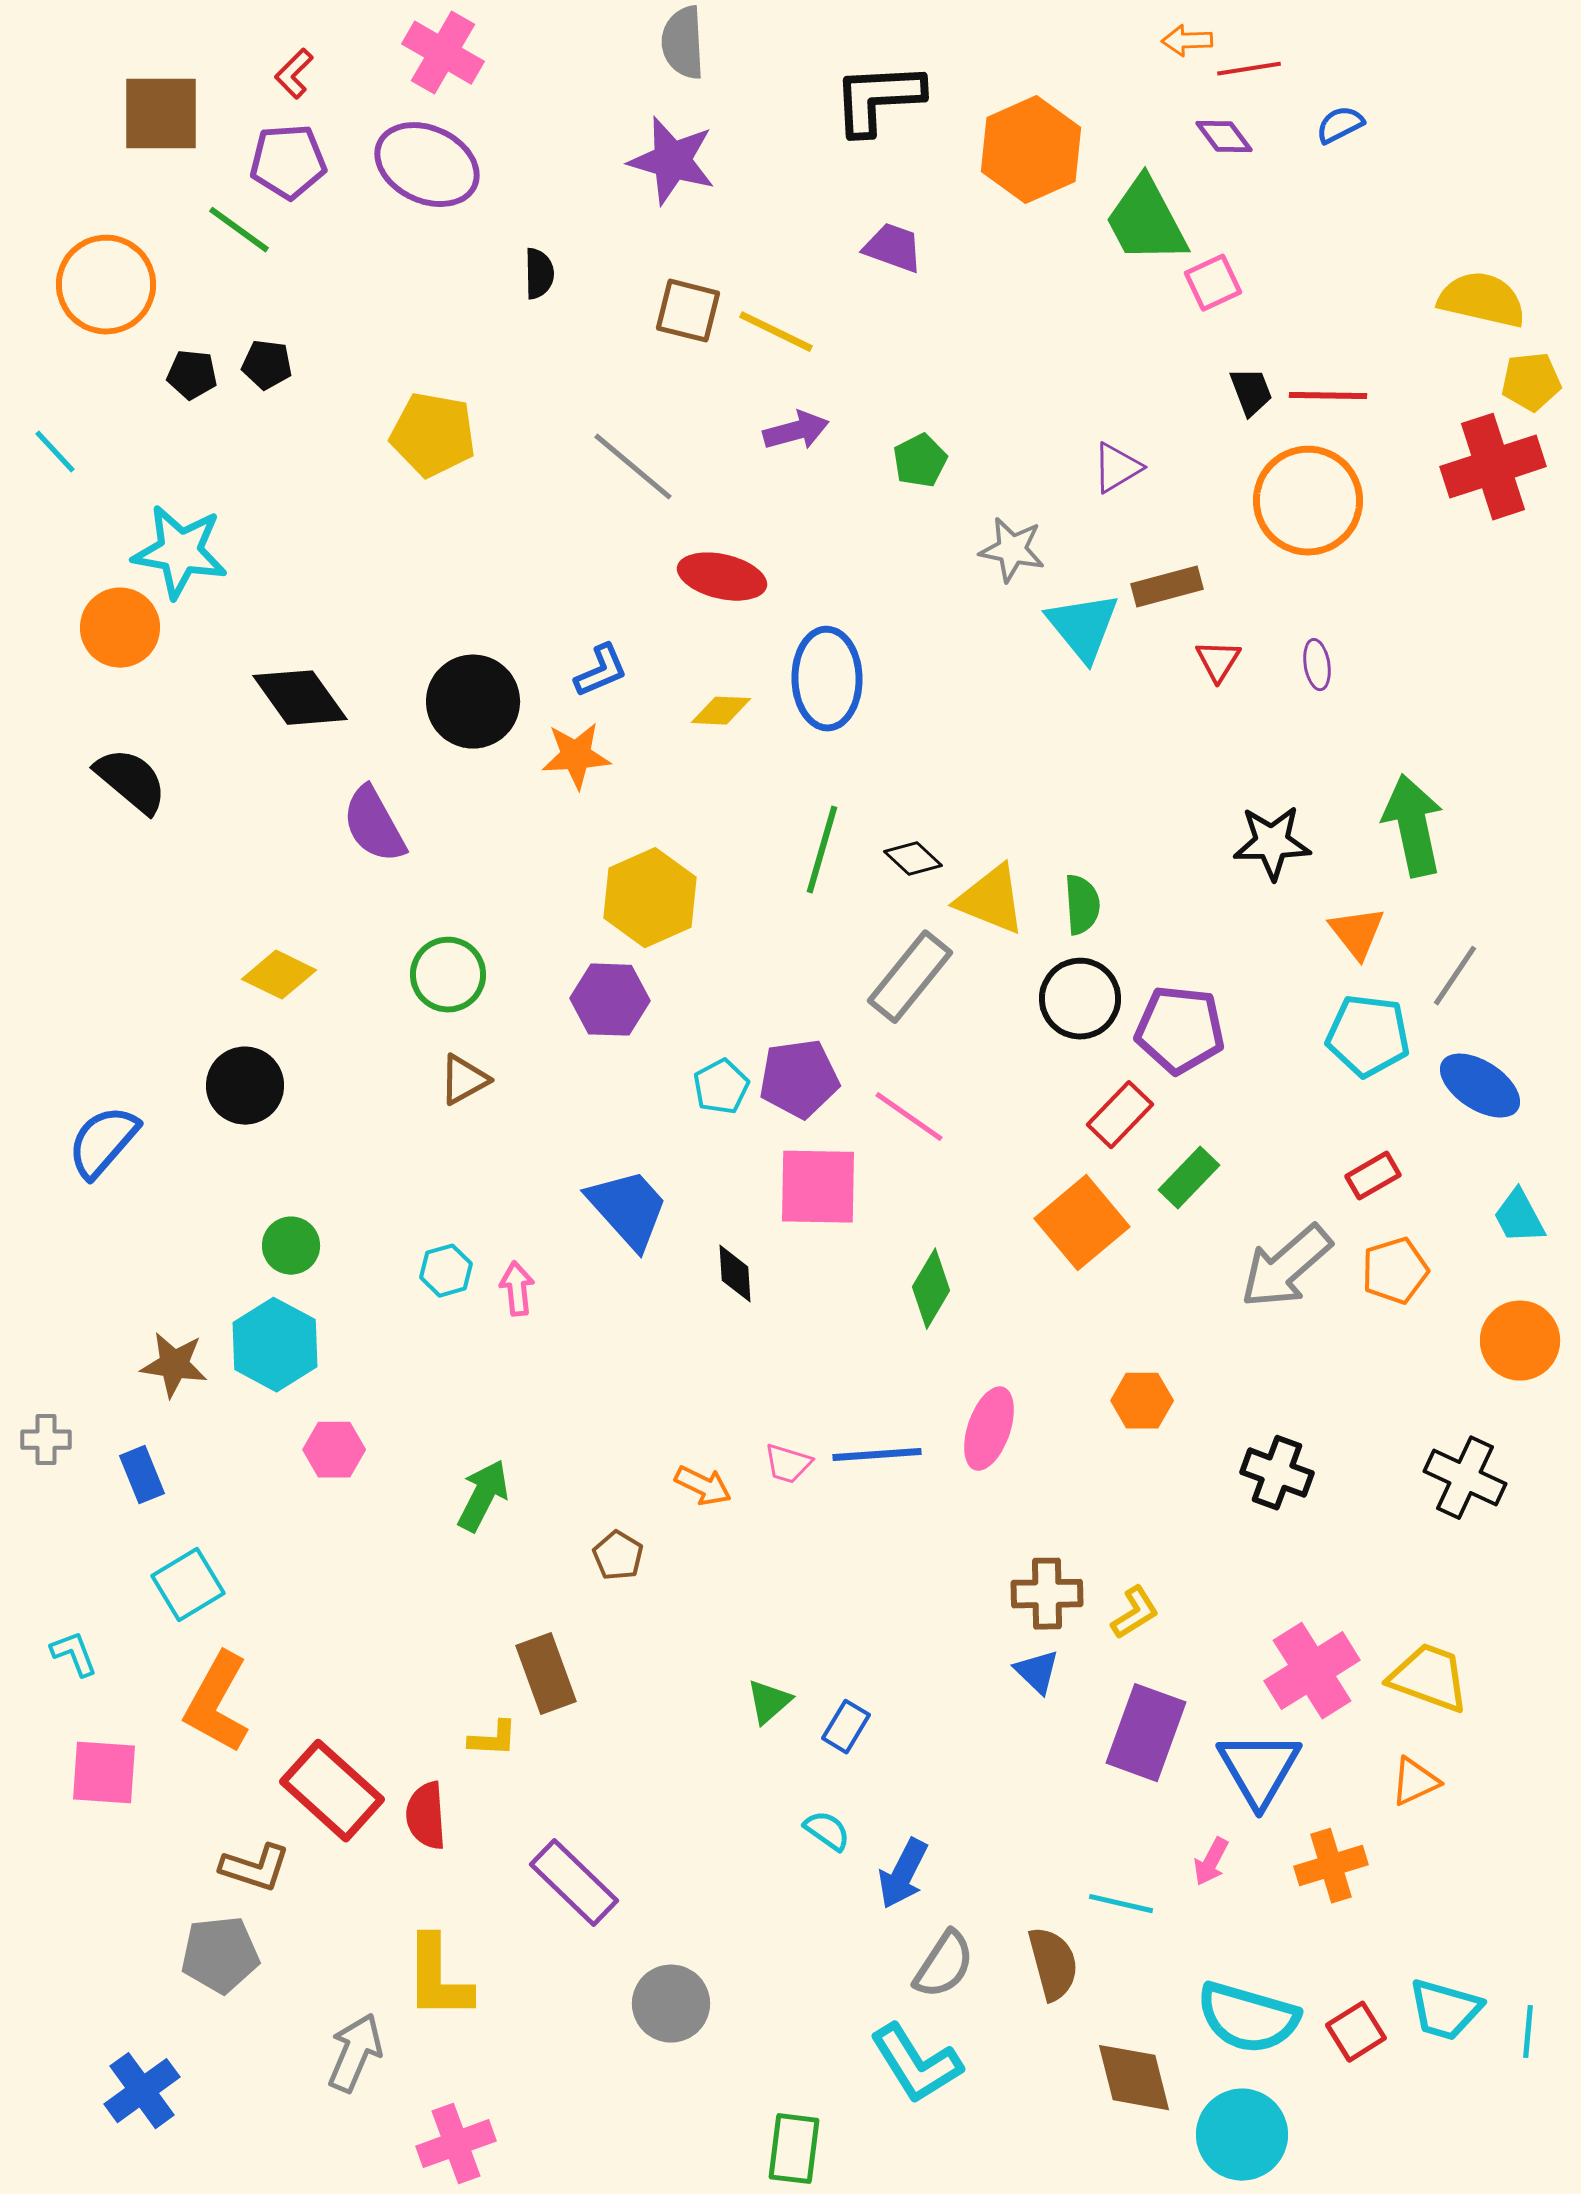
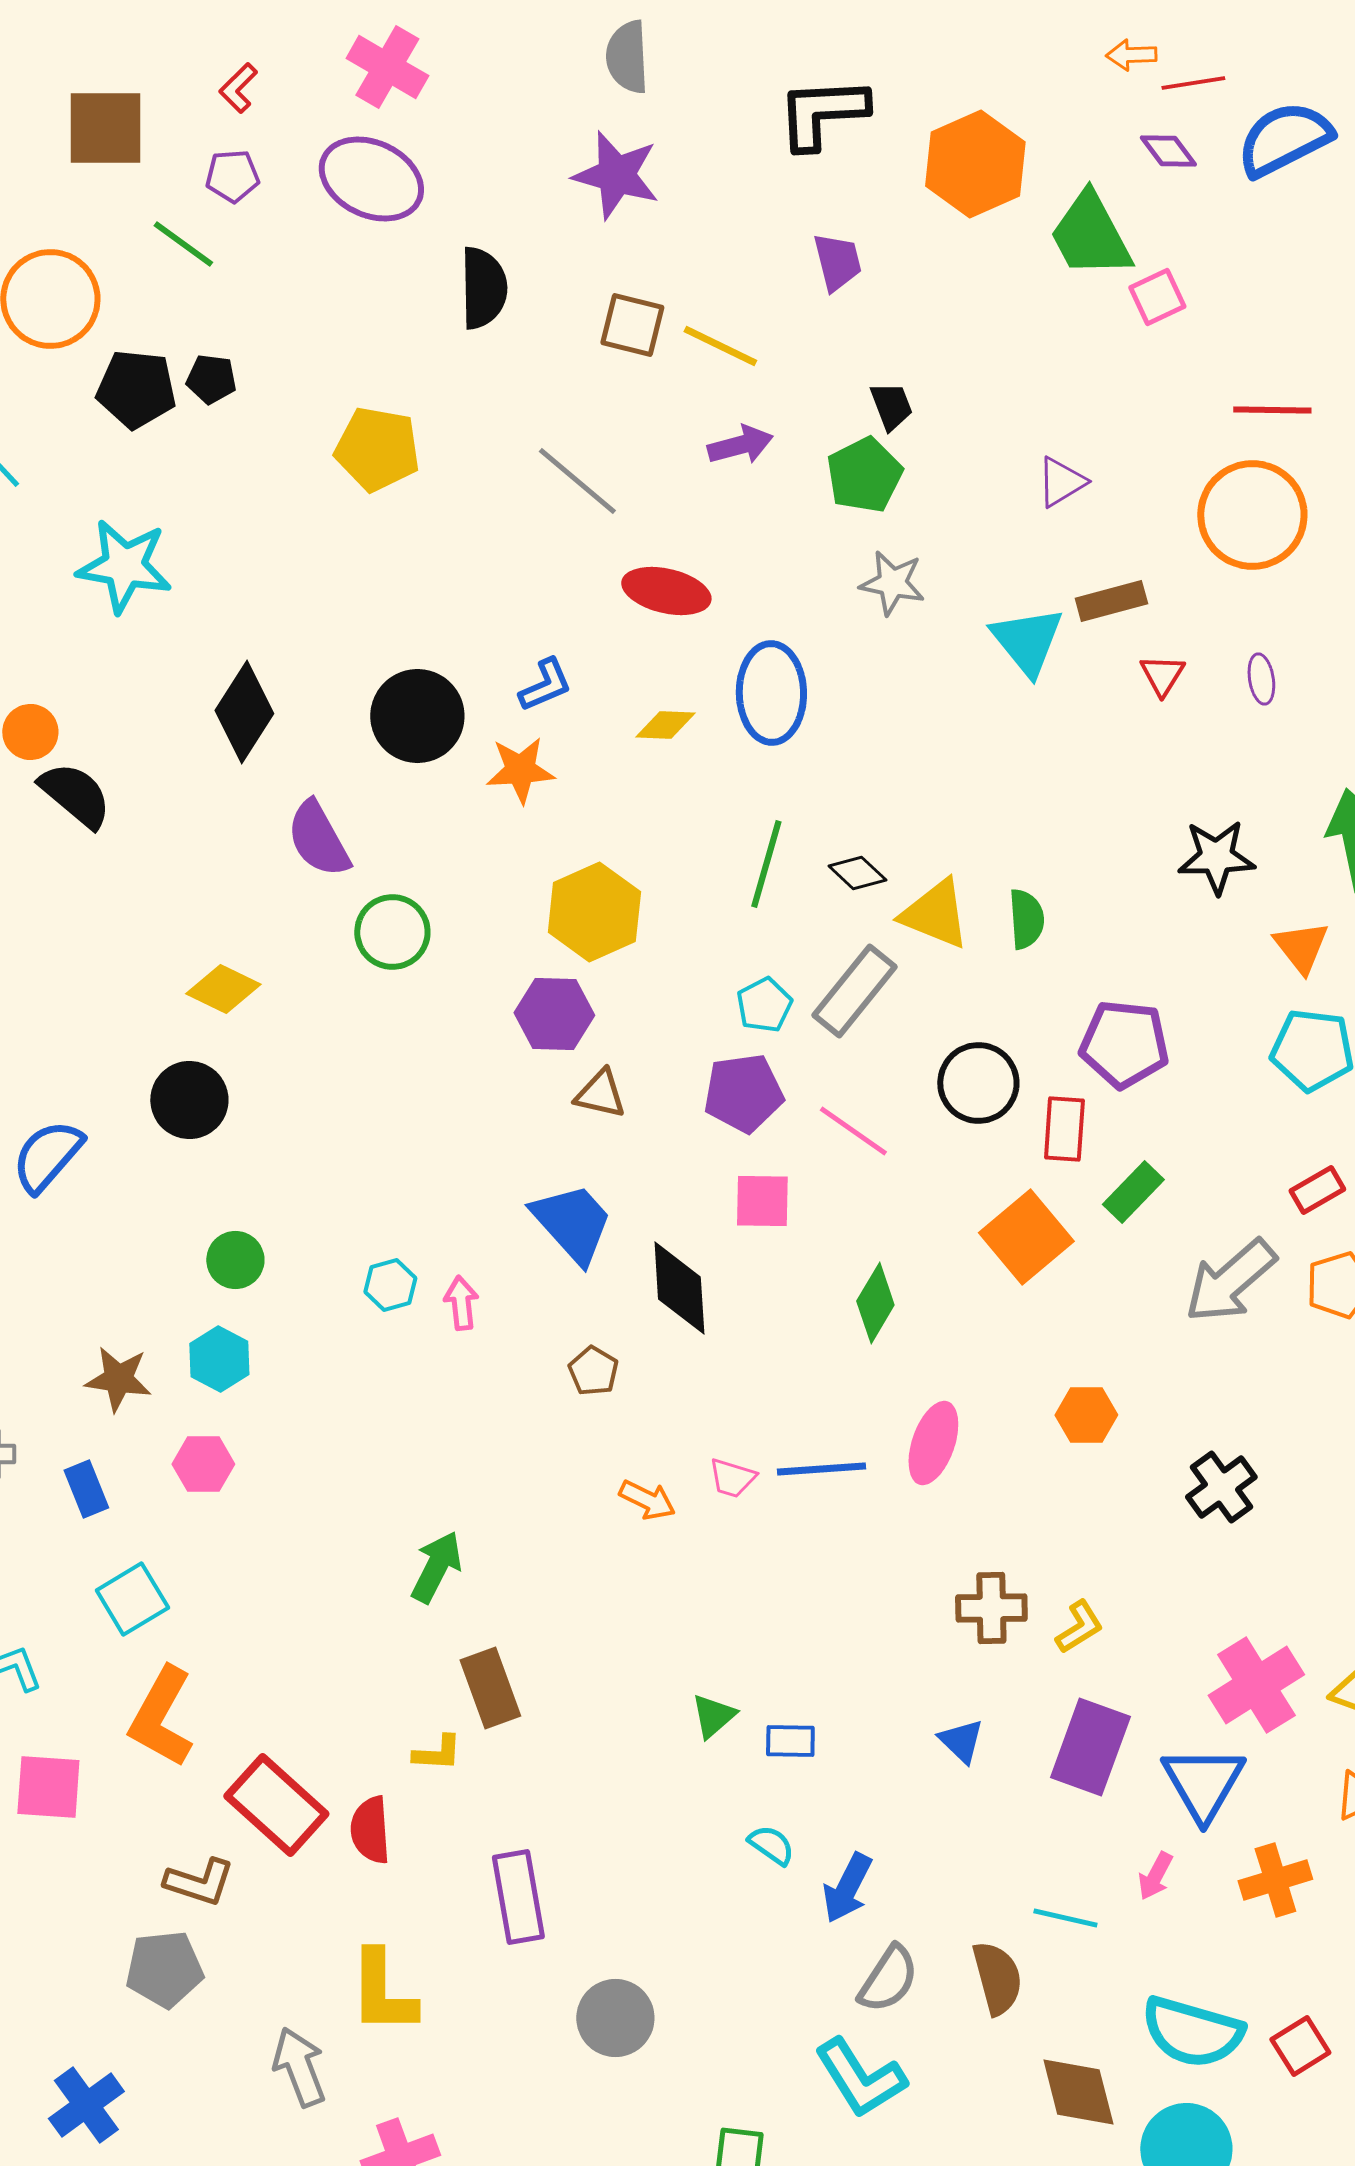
blue semicircle: (1340, 125) -> (1284, 139), size x2.0
purple pentagon: (288, 162) -> (232, 176), size x0.7
purple trapezoid: (893, 248) -> (837, 262), turned 56
black semicircle: (539, 274) -> (483, 288), size x1.6
black pentagon: (192, 375) -> (136, 389), size x1.6
black trapezoid: (1251, 392) -> (891, 406), moved
green pentagon: (920, 461) -> (864, 475), size x1.4
gray star: (1012, 550) -> (892, 583), moved
orange circle: (120, 628) -> (30, 732), moved, size x0.7
black diamond: (300, 698) -> (244, 712), turned 68
green circle: (448, 975) -> (392, 932), moved
black circle: (1080, 999) -> (978, 1083), moved
brown triangle: (464, 1080) -> (600, 1094), moved, turned 42
cyan pentagon: (721, 1087) -> (764, 1005), moved
red rectangle: (1120, 1115) -> (1064, 1129), turned -40
pink square: (818, 1187) -> (762, 1201), size x0.7
black diamond: (735, 1274) -> (679, 1288), size x1.6
cyan hexagon: (275, 1345) -> (219, 1359), size x0.7
pink hexagon: (334, 1450) -> (203, 1464), moved
black cross: (1277, 1473) -> (1221, 1487), turned 34
green arrow: (483, 1496) -> (436, 1567), moved
brown pentagon: (618, 1556) -> (593, 1371), moved
blue triangle: (1037, 1672) -> (961, 1741), moved
blue rectangle: (846, 1727) -> (790, 1741), turned 60
purple rectangle: (574, 1883) -> (518, 1897), turned 36
gray arrow: (355, 2053) -> (299, 2067), turned -44

